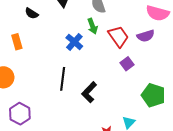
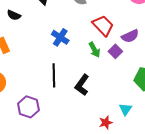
green arrow: (92, 26) -> (94, 50), moved
purple semicircle: (146, 36) -> (130, 36), moved
purple hexagon: (20, 114) -> (28, 107), moved

